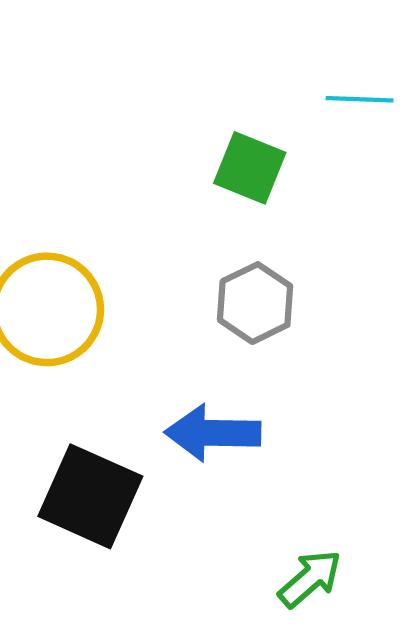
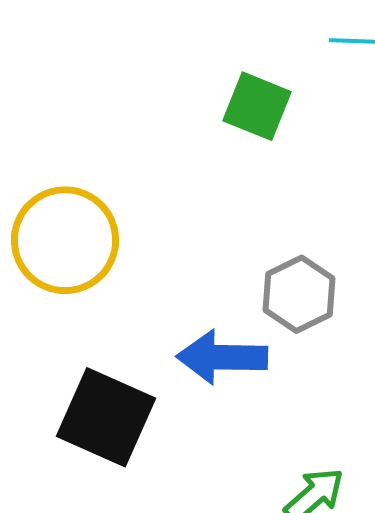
gray hexagon: (255, 303) -> (299, 294), moved

